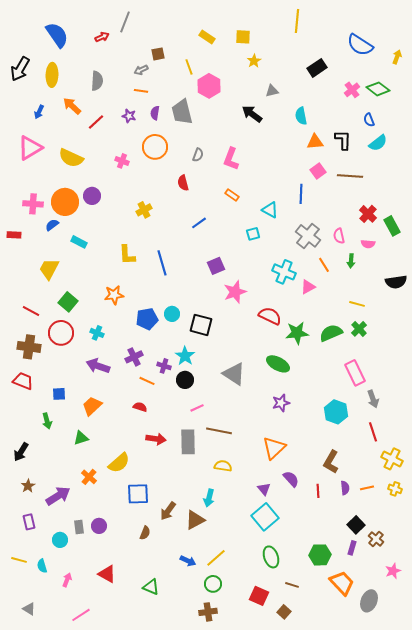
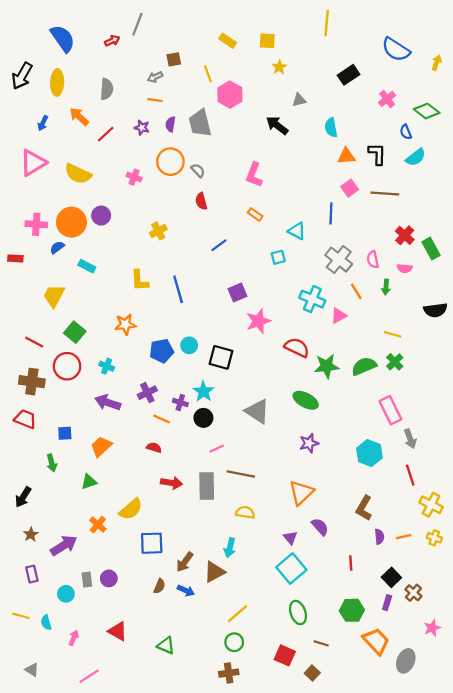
green diamond: (378, 89) -> (427, 111), moved
gray semicircle: (198, 155) -> (198, 170), moved, turned -64
red line: (318, 491) -> (351, 563), moved
blue arrow: (188, 561) -> (186, 591), moved

